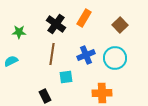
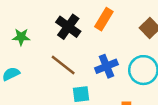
brown line: (52, 54) -> (63, 65), turned -60

